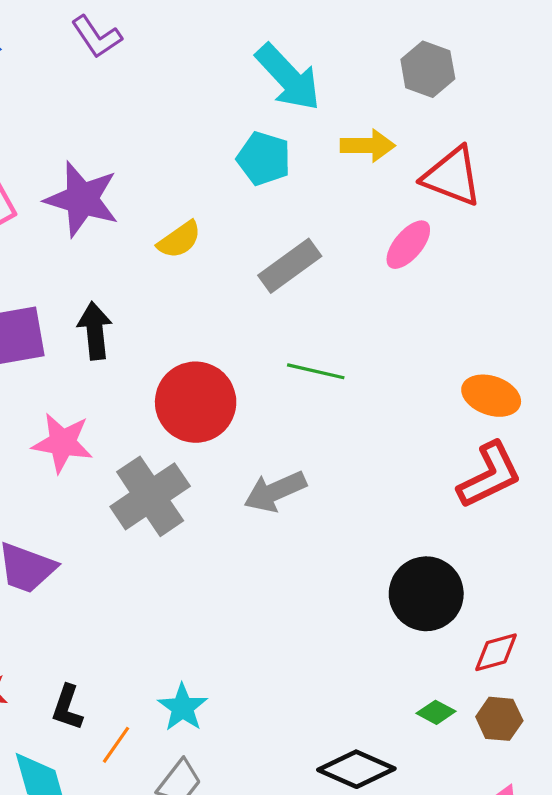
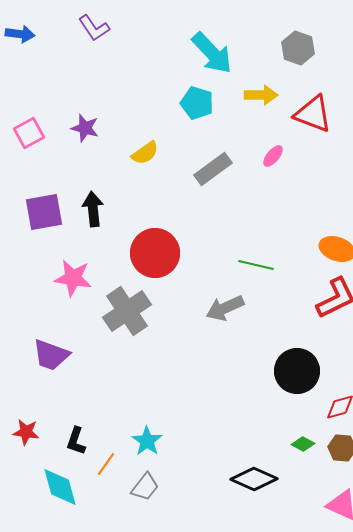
purple star: (82, 199) -> (85, 128), size x0.6
pink ellipse: (408, 245) -> (273, 156), moved, size x0.7
green line: (316, 371) -> (256, 265), moved
gray arrow: (275, 491) -> (225, 308), moved

